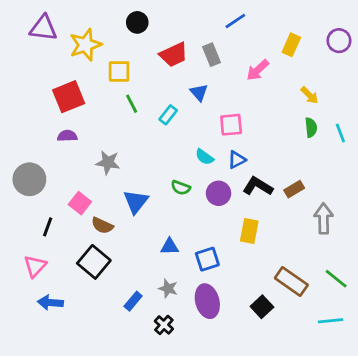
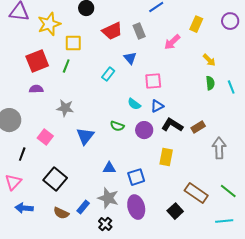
green line: (132, 104) -> (66, 66), moved, turned 48
brown semicircle: (102, 225) -> (61, 213), moved
gray star: (168, 289) -> (108, 198), size x1.5

